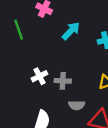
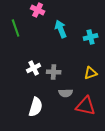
cyan arrow: (71, 31) -> (61, 29), turned -66

